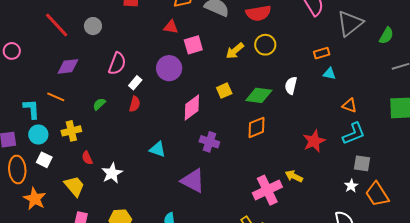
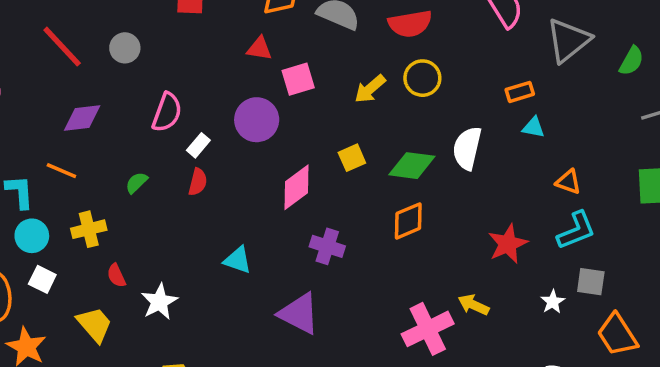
white semicircle: (291, 86) -> (467, 148), size x1.4
white star: (351, 186) -> (553, 302), moved

